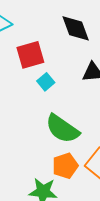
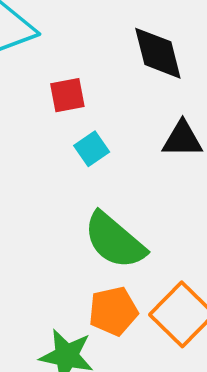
red square: (30, 55) -> (67, 95), size x0.7

